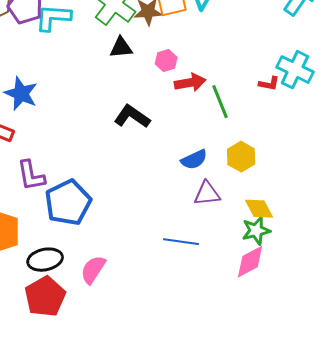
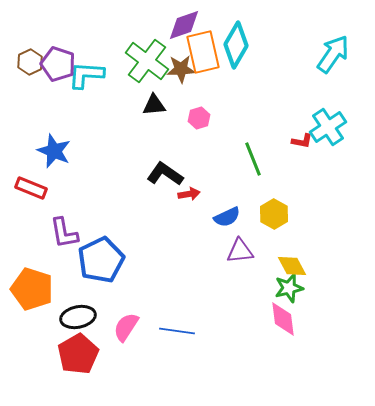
cyan cross: (295, 70) -> (328, 127), turned 30
red arrow: (190, 83) -> (189, 194), moved, size x0.7
blue line: (181, 242) -> (177, 331), moved
pink diamond: (250, 262) -> (283, 319), turned -69

